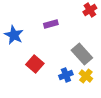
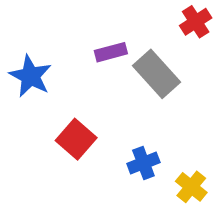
gray rectangle: (82, 54) -> (156, 74), moved
yellow cross: (86, 76) -> (191, 187), moved

